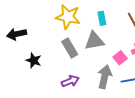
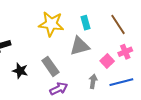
gray rectangle: (70, 48) -> (50, 66), moved
gray arrow: (105, 77) -> (93, 81), size x0.6

